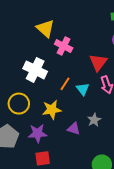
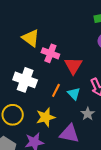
red triangle: (98, 62) -> (73, 66), moved
gray star: (94, 120) -> (88, 114), moved
purple triangle: (74, 129) -> (69, 134), size x1.5

